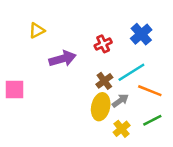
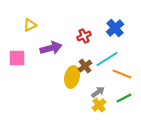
pink square: (15, 89) -> (17, 58), moved
gray arrow: (120, 101) -> (98, 92), moved
yellow ellipse: (101, 107) -> (72, 77), moved

